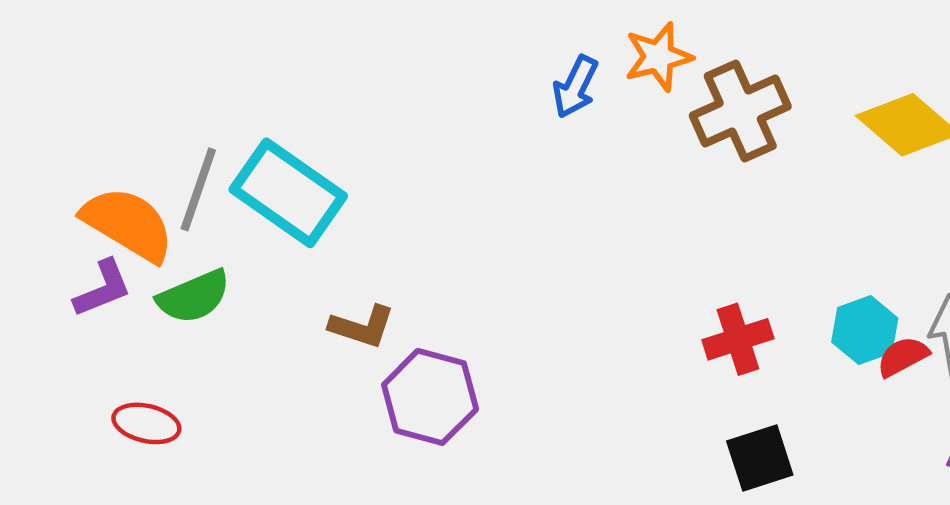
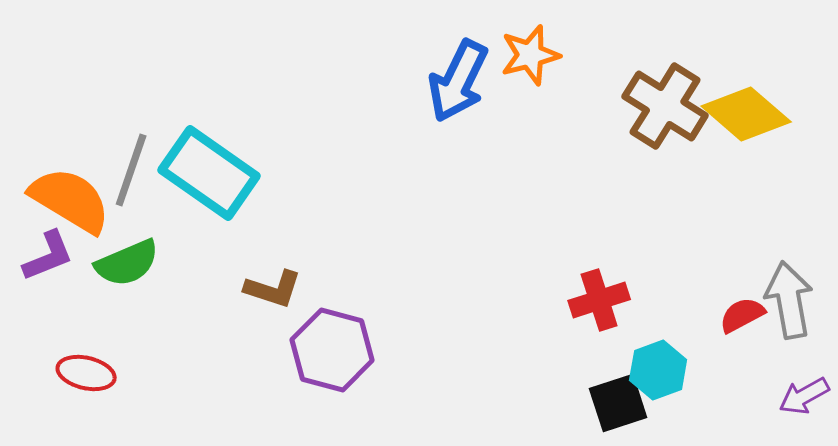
blue arrow: (575, 87) -> (458, 81), size x1.5
brown cross: (740, 111) -> (665, 106), moved, turned -34
cyan hexagon: (865, 330) -> (658, 370), moved

